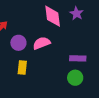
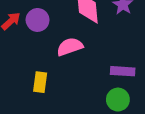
purple circle: (18, 43) -> (38, 20), moved

